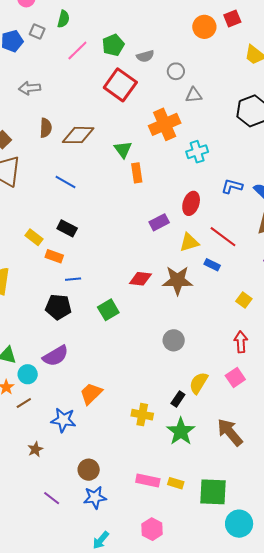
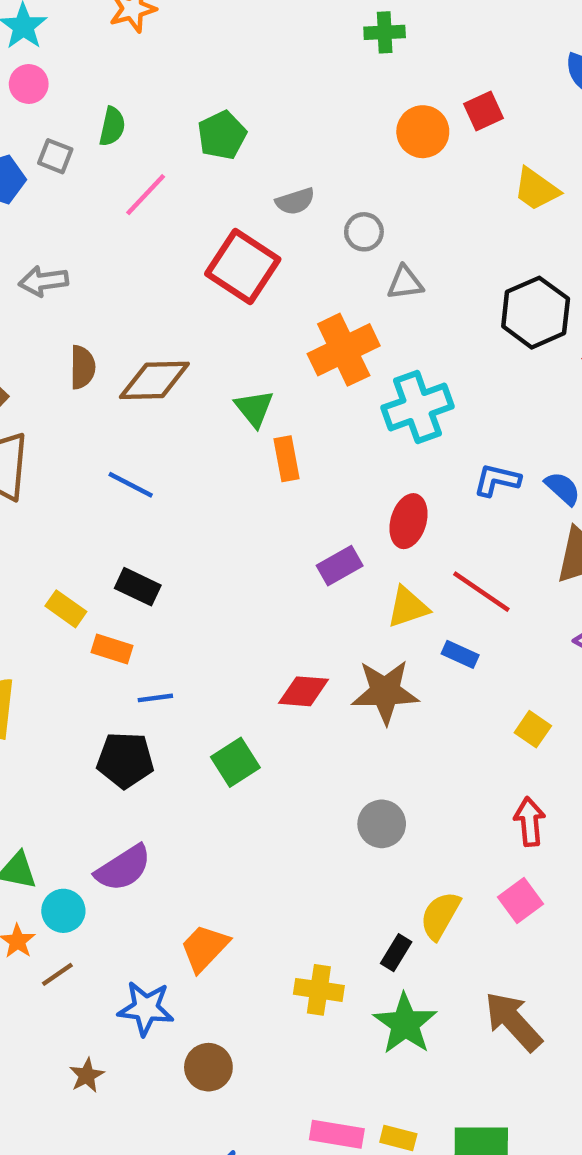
green pentagon: (113, 45) -> (222, 135), moved
cyan cross: (197, 152) -> (417, 407), size x1.4
brown circle: (89, 470) -> (208, 1067), moved

